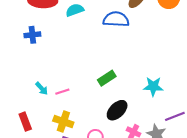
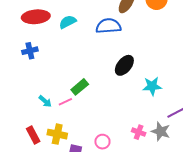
green rectangle: (107, 78) -> (80, 87), moved
black ellipse: (117, 110) -> (124, 65), moved
yellow cross: (63, 122) -> (57, 134), moved

